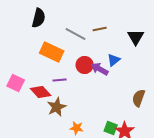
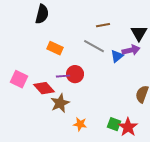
gray line: (76, 34) -> (94, 46), moved
orange rectangle: (52, 52) -> (55, 48), size x0.7
red circle: (85, 65) -> (75, 74), moved
purple arrow: (100, 69) -> (131, 50), moved, turned 138

